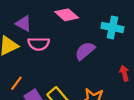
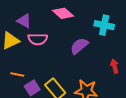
orange line: (16, 83) -> (17, 74), turned 64

